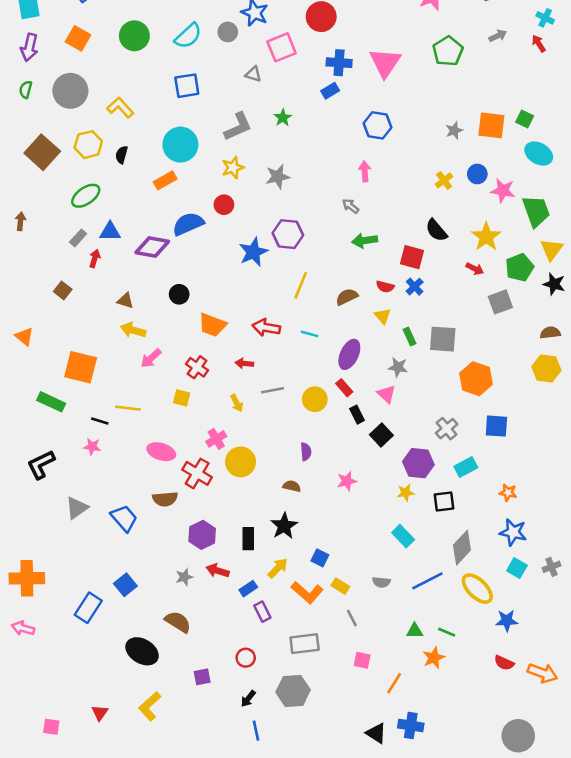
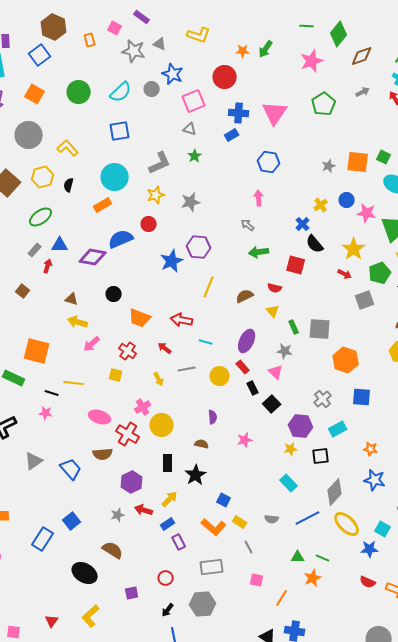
gray triangle: (253, 74) -> (190, 129), moved
blue cross: (415, 287) -> (303, 224), moved
cyan line: (310, 334) -> (206, 342), moved
red arrow: (244, 363) -> (165, 348), turned 32
black rectangle: (248, 539) -> (168, 463), moved
yellow arrow: (278, 568) -> (170, 499), moved
cyan square: (517, 568) -> (383, 529), moved

